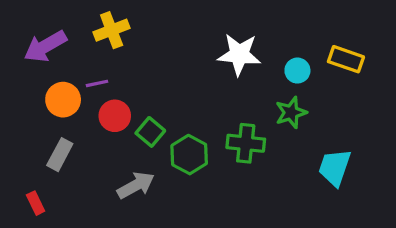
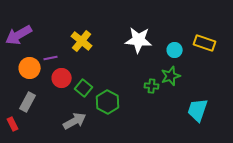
yellow cross: (112, 30) -> (82, 41), moved, turned -30
green cross: (246, 143) -> (152, 86), moved, size x0.6
red rectangle: (36, 203) -> (13, 124), moved

